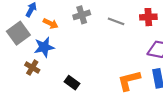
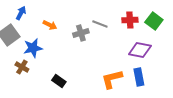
gray cross: (82, 15) -> (81, 33), moved
orange arrow: (51, 23) -> (50, 25), moved

